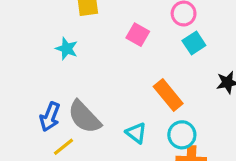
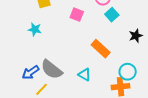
blue arrow: (50, 117) -> (31, 72), turned 42
cyan circle: (182, 135) -> (128, 72), moved

